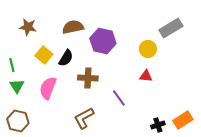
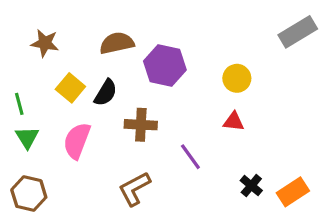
gray rectangle: (171, 28) -> (298, 32), moved
black cross: (158, 125) -> (251, 186), moved, turned -32

